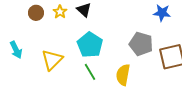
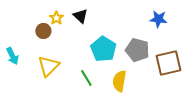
brown circle: (36, 13) -> (43, 31), moved
cyan pentagon: (90, 45) -> (103, 49), moved

